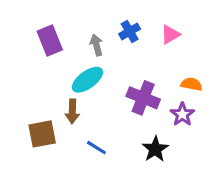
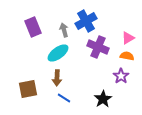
blue cross: (130, 31) -> (86, 21), size x1.5
pink triangle: (170, 34) -> (128, 38), moved
purple cross: (143, 98) -> (98, 47), moved
brown arrow: (72, 111) -> (57, 78), moved

